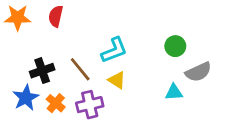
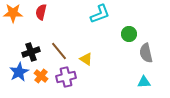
cyan L-shape: (114, 50) -> (100, 14), moved
gray semicircle: (198, 72) -> (146, 53), turned 102
cyan triangle: (174, 92) -> (144, 82), moved

